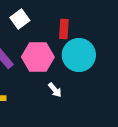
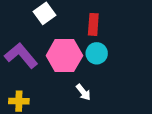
cyan circle: (79, 55) -> (97, 53), moved, size x0.6

